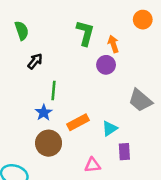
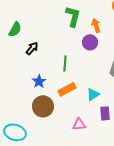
green semicircle: (22, 31) -> (15, 29), moved, turned 49
black arrow: (35, 61) -> (32, 48), moved
green line: (53, 91) -> (65, 63), moved

